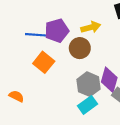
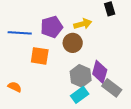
blue line: (38, 35) -> (20, 33), moved
orange square: (44, 62) -> (40, 56), turned -30

